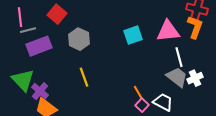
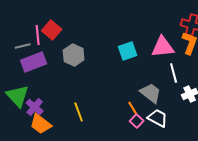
pink line: (20, 17) -> (38, 35), moved
yellow line: (84, 77) -> (79, 112), moved
gray trapezoid: (177, 77) -> (151, 93), moved

